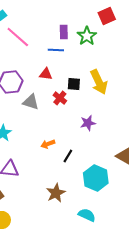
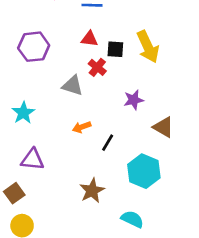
red triangle: (46, 74) -> (89, 39), moved
gray triangle: (31, 102) -> (73, 86), moved
brown triangle: (124, 156) -> (163, 127), moved

